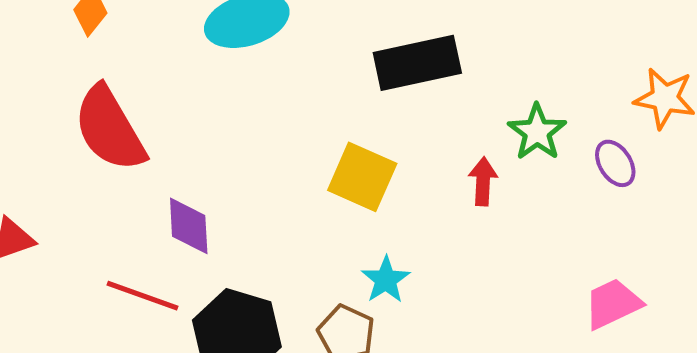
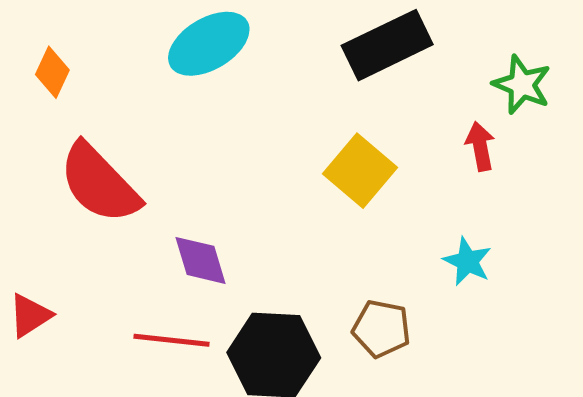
yellow square: (362, 177) -> (360, 171), turned 30
cyan star: (386, 280) -> (467, 261), moved

